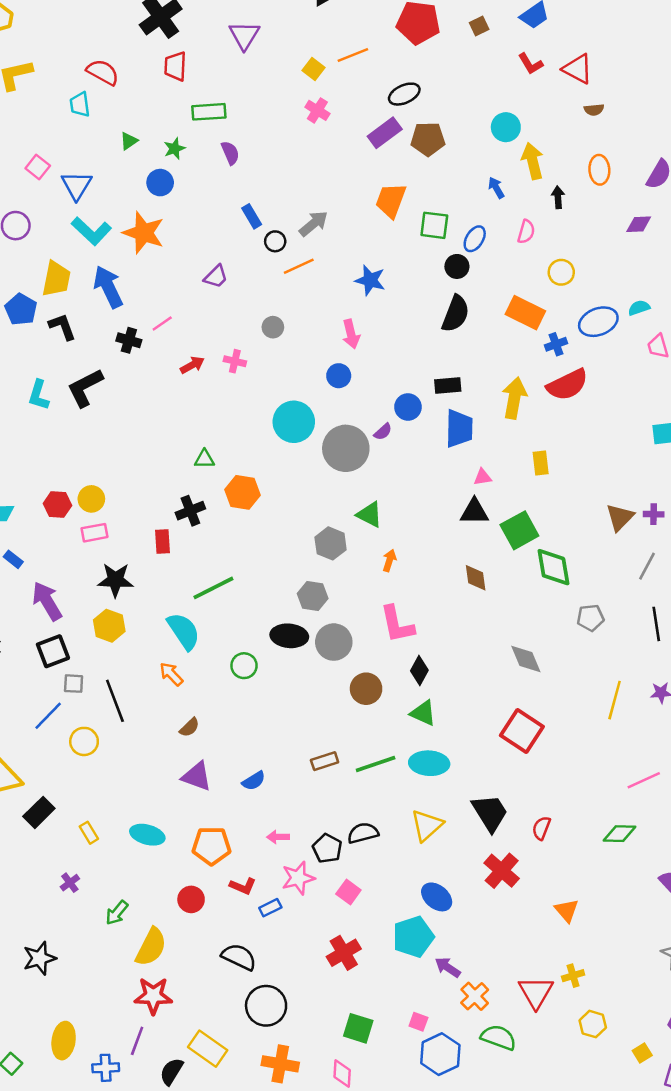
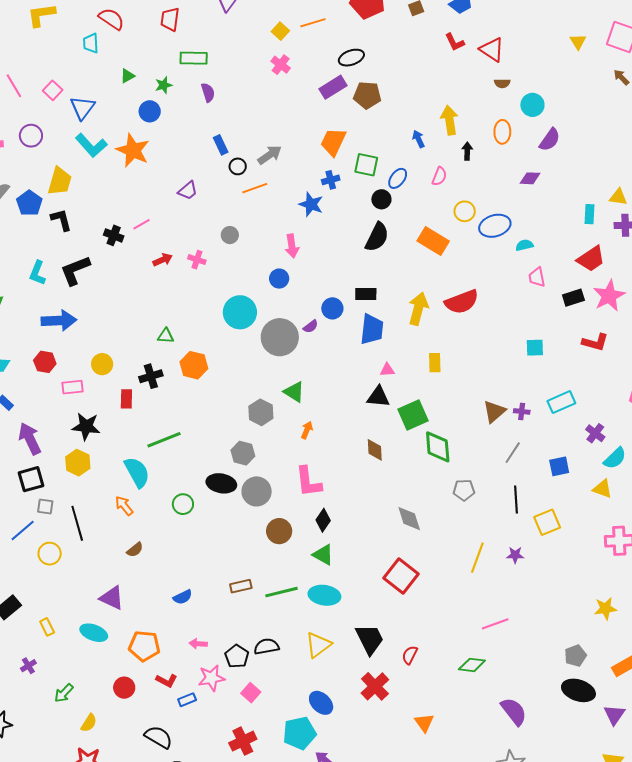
cyan circle: (506, 127) -> (532, 105), moved
blue arrow: (108, 287) -> (59, 321), moved, turned 108
blue ellipse: (598, 322) -> (495, 226), moved
blue cross: (556, 344) -> (331, 180), moved
yellow circle: (91, 499) -> (102, 364), moved
purple triangle: (197, 776) -> (112, 598), moved
yellow semicircle: (151, 947) -> (89, 723), size x0.6

